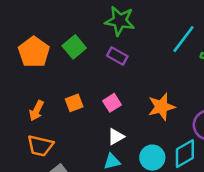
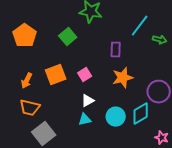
green square: (74, 47) -> (68, 37), moved
purple rectangle: (117, 56) -> (116, 50), moved, turned 63
orange square: (74, 103) -> (56, 75), size x1.5

